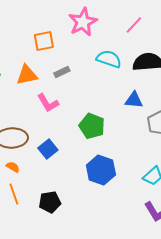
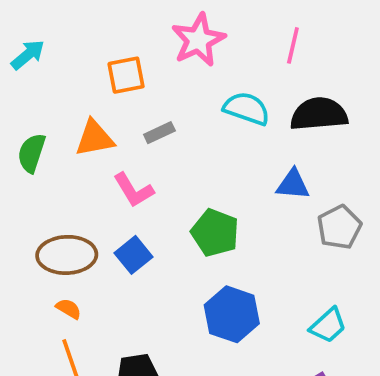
pink line: (134, 25) -> (293, 45), turned -30
blue square: (48, 149) -> (133, 255), moved

